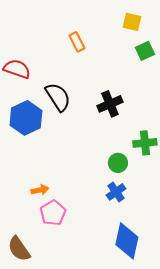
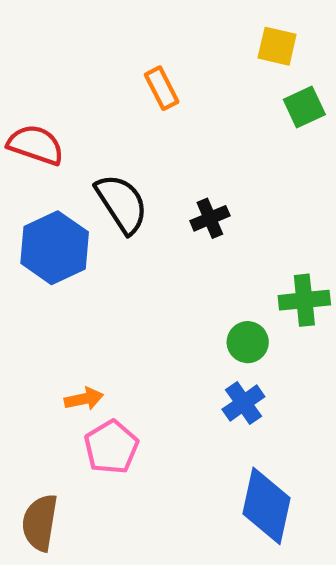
black cross: (110, 104) -> (210, 218), moved, size x0.7
brown semicircle: (19, 249) -> (40, 523), turned 44

